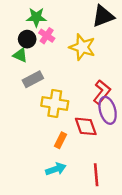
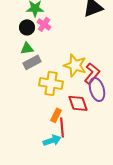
yellow star: (82, 47) -> (75, 65), moved
green triangle: (20, 55) -> (27, 48), moved, turned -32
red line: (96, 175) -> (62, 127), moved

